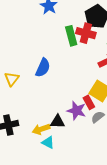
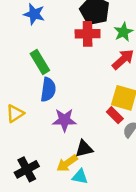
green rectangle: (71, 36) -> (40, 62), moved
yellow triangle: (12, 79) -> (15, 114), turned 35
purple star: (76, 111) -> (64, 120), moved

